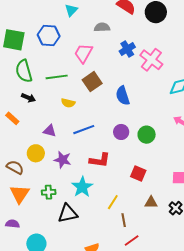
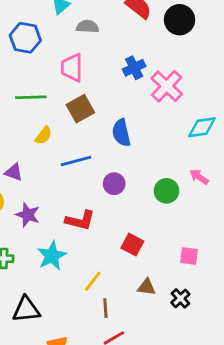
gray semicircle: (102, 27) -> (88, 27), moved
pink trapezoid: (83, 53) -> (72, 68), turned -35
yellow semicircle: (68, 103) -> (43, 135), turned -72
blue line: (84, 130) -> (76, 161), moved
green circle: (147, 135) -> (166, 191), moved
black triangle: (68, 213) -> (26, 309), moved

